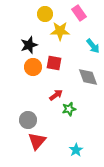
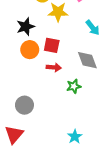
red arrow: (56, 95) -> (54, 67), moved, turned 40
green star: (69, 109) -> (74, 86), moved
red triangle: (37, 141) -> (14, 134), moved

